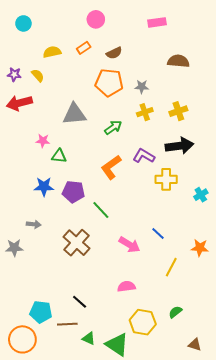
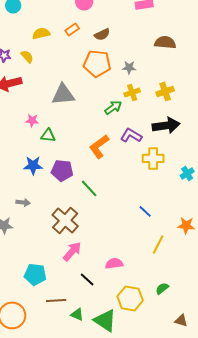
green arrow: (113, 127) -> (113, 107), moved
pink arrow: (129, 245) -> (72, 251), moved, turned -80
black line: (80, 302) -> (87, 279), moved
cyan pentagon: (41, 312) -> (35, 274), moved

